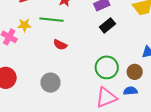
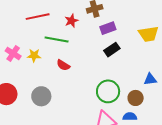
yellow star: (24, 25) -> (34, 55), moved
gray circle: (50, 83) -> (41, 96), moved

